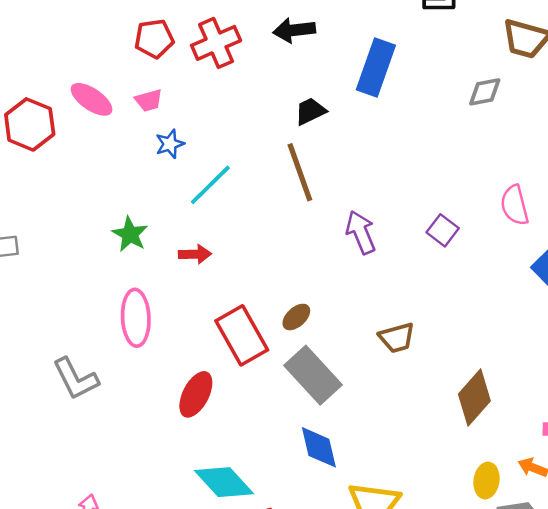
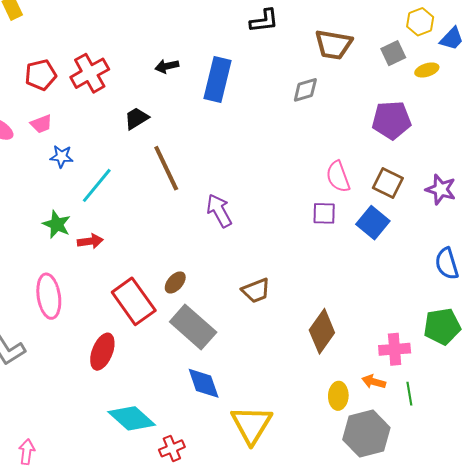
black arrow: (294, 30) -> (167, 66), moved, size x0.7
black trapezoid: (310, 111) -> (136, 118), moved
blue star: (170, 144) -> (61, 156), turned 30
purple square: (443, 230) -> (324, 213), moved, turned -30
green star: (130, 234) -> (57, 224), moved

